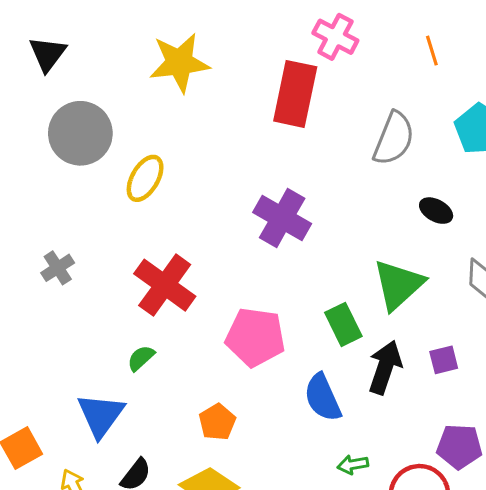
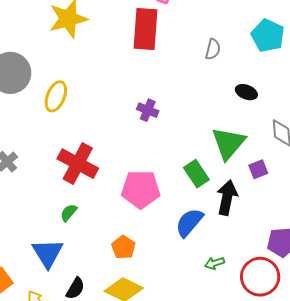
gray semicircle: (394, 139) -> (213, 49), size x0.6
purple cross: (282, 218) -> (148, 110), size x0.6
purple square: (444, 360) -> (258, 169), moved
blue semicircle: (323, 398) -> (189, 223), turned 72

